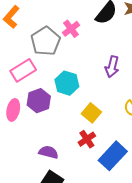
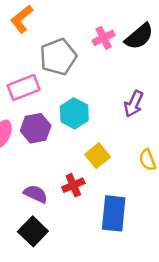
pink cross: (71, 29) -> (104, 38), moved
red cross: (87, 139) -> (73, 185), moved
blue rectangle: (113, 156) -> (114, 213), turned -48

